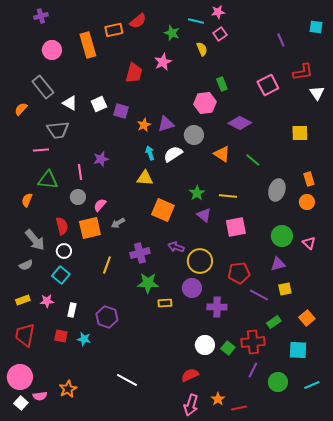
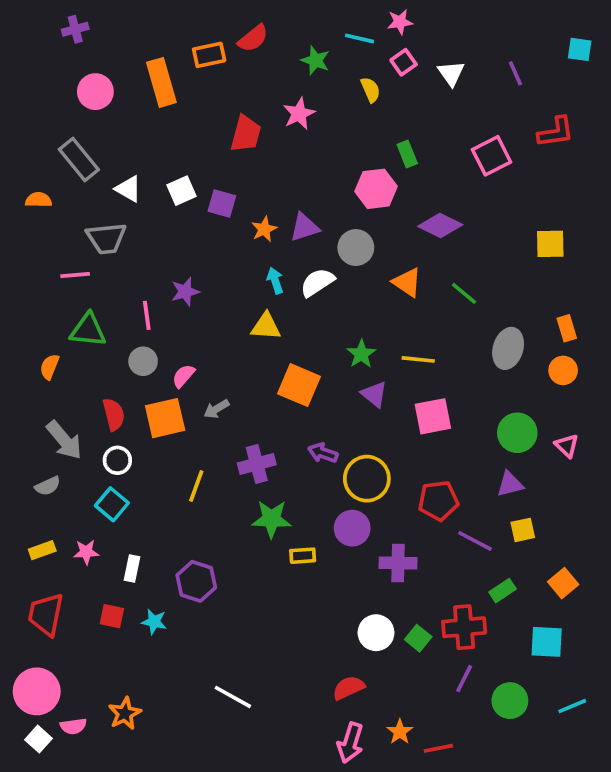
white triangle: (317, 93) -> (451, 73), moved
orange semicircle: (21, 109) -> (39, 200), turned 48

